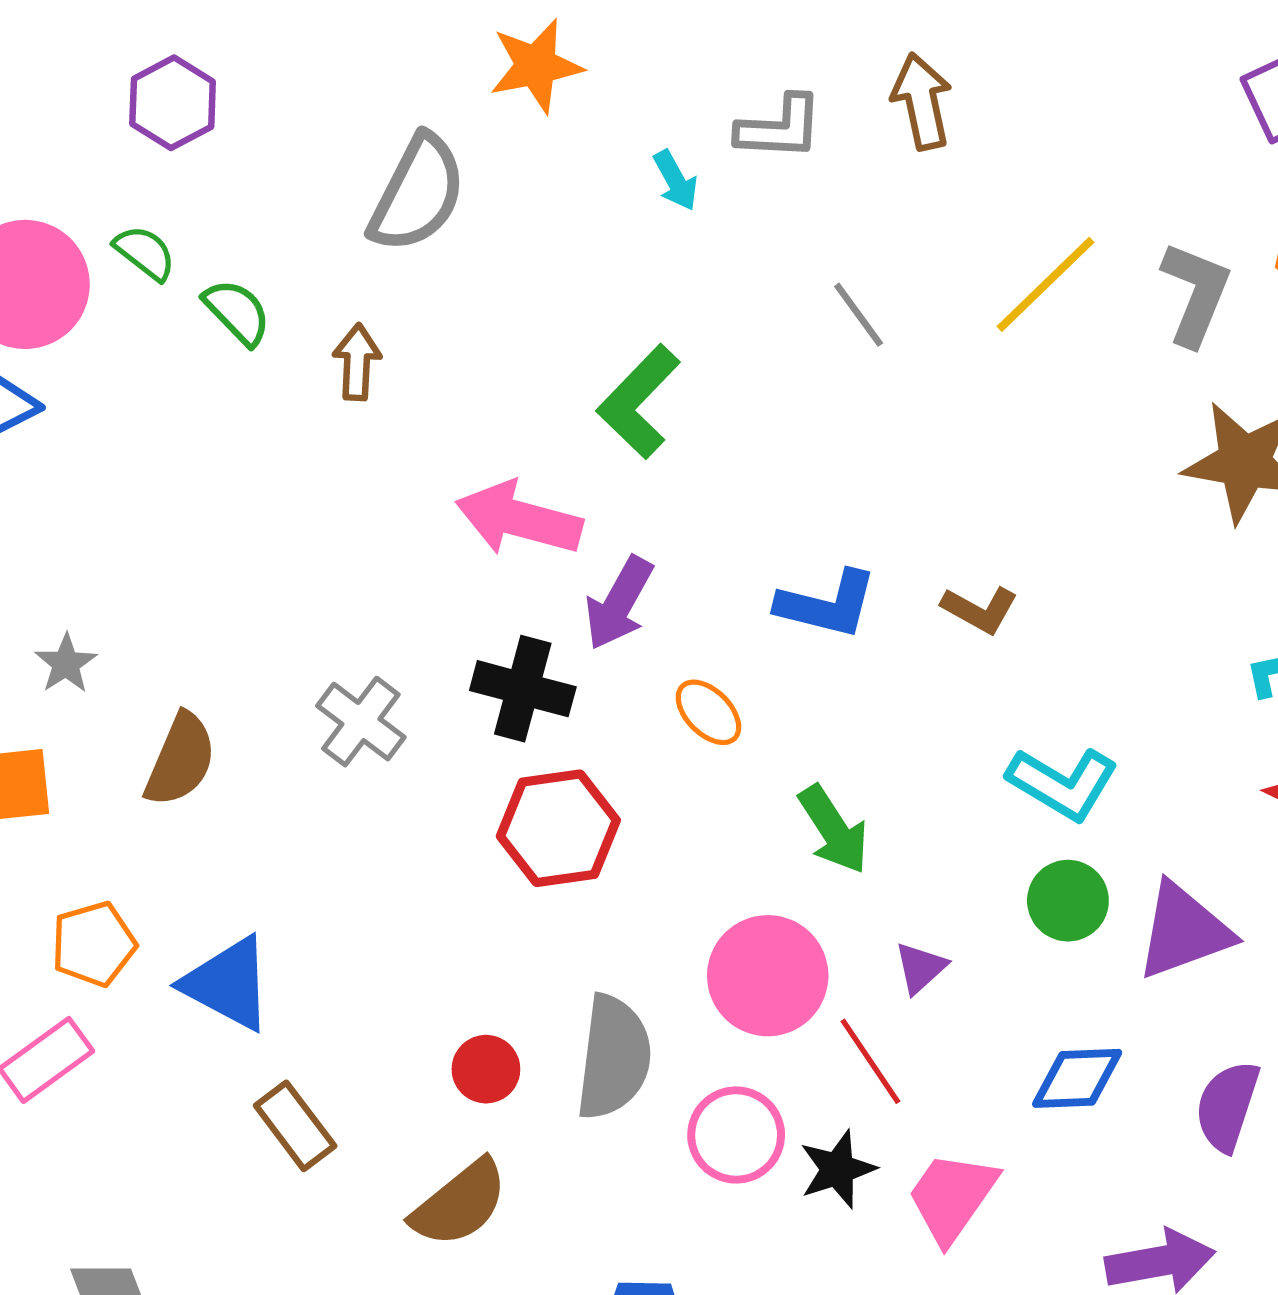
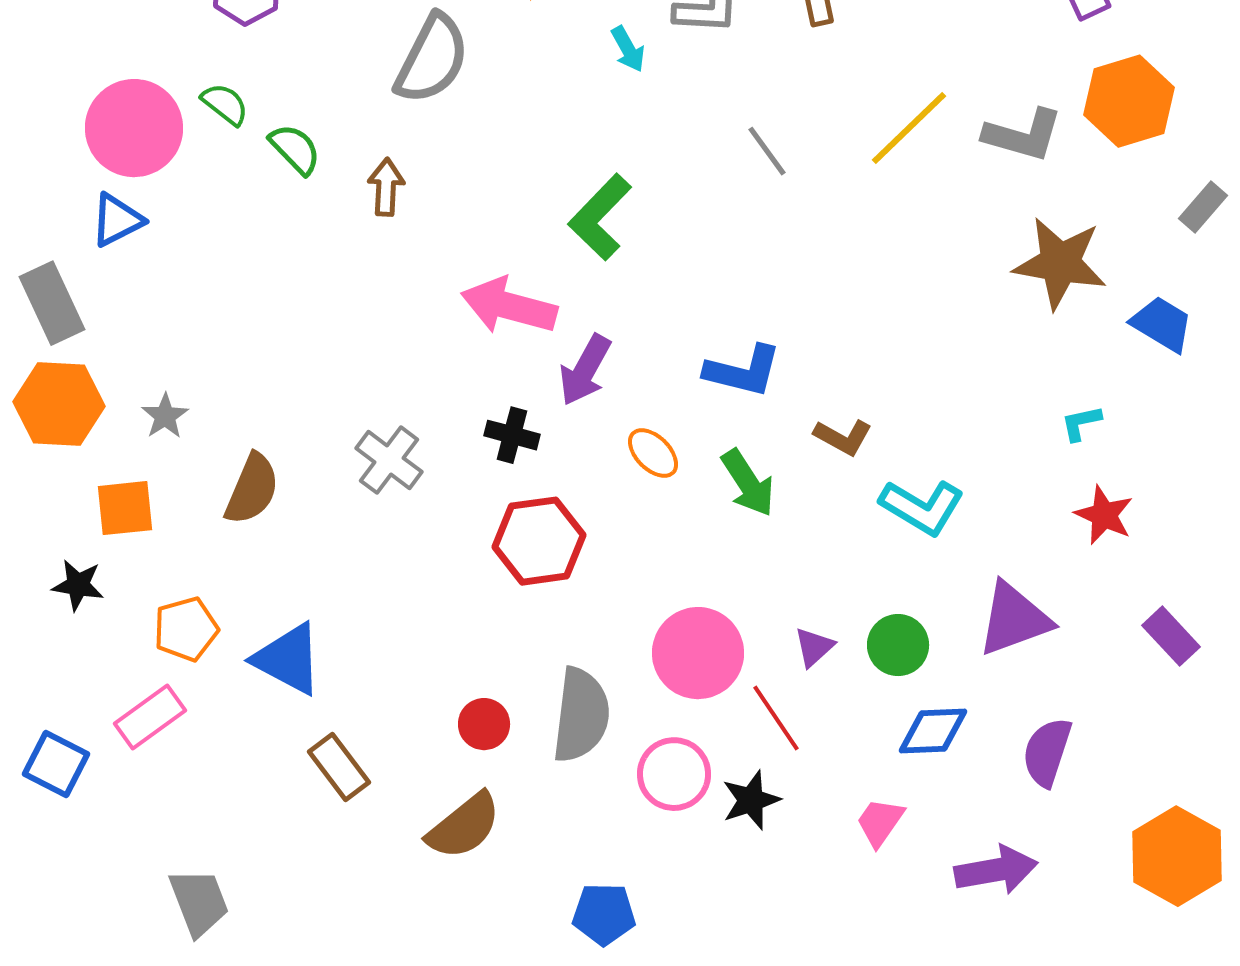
gray L-shape: (1196, 294) -> (1023, 135), turned 84
brown L-shape: (980, 610) -> (843, 437), moved
black cross: (523, 689) -> (512, 435), size x0.7
green arrow: (834, 830) -> (748, 483), moved
green circle: (1068, 901) -> (898, 645), moved
pink trapezoid: (952, 1197) -> (880, 822), moved, size x0.7

